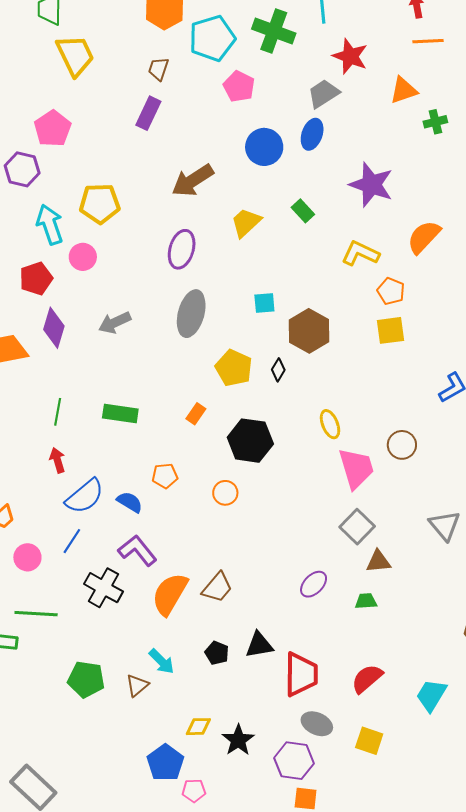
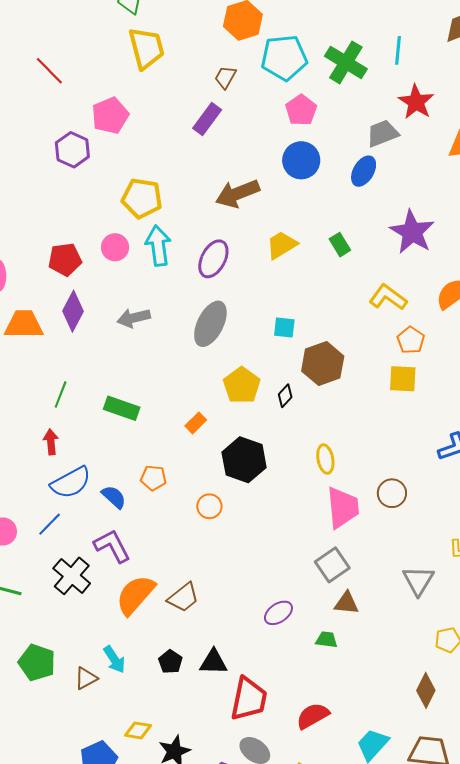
blue circle: (264, 147) -> (301, 160), moved
cyan arrow: (50, 224) -> (158, 246), moved

